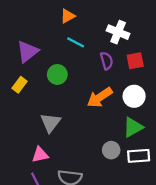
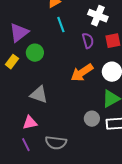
cyan line: (76, 42) -> (61, 25), turned 42
green circle: (57, 74) -> (35, 53), moved
gray triangle: (50, 123) -> (39, 95), turned -48

